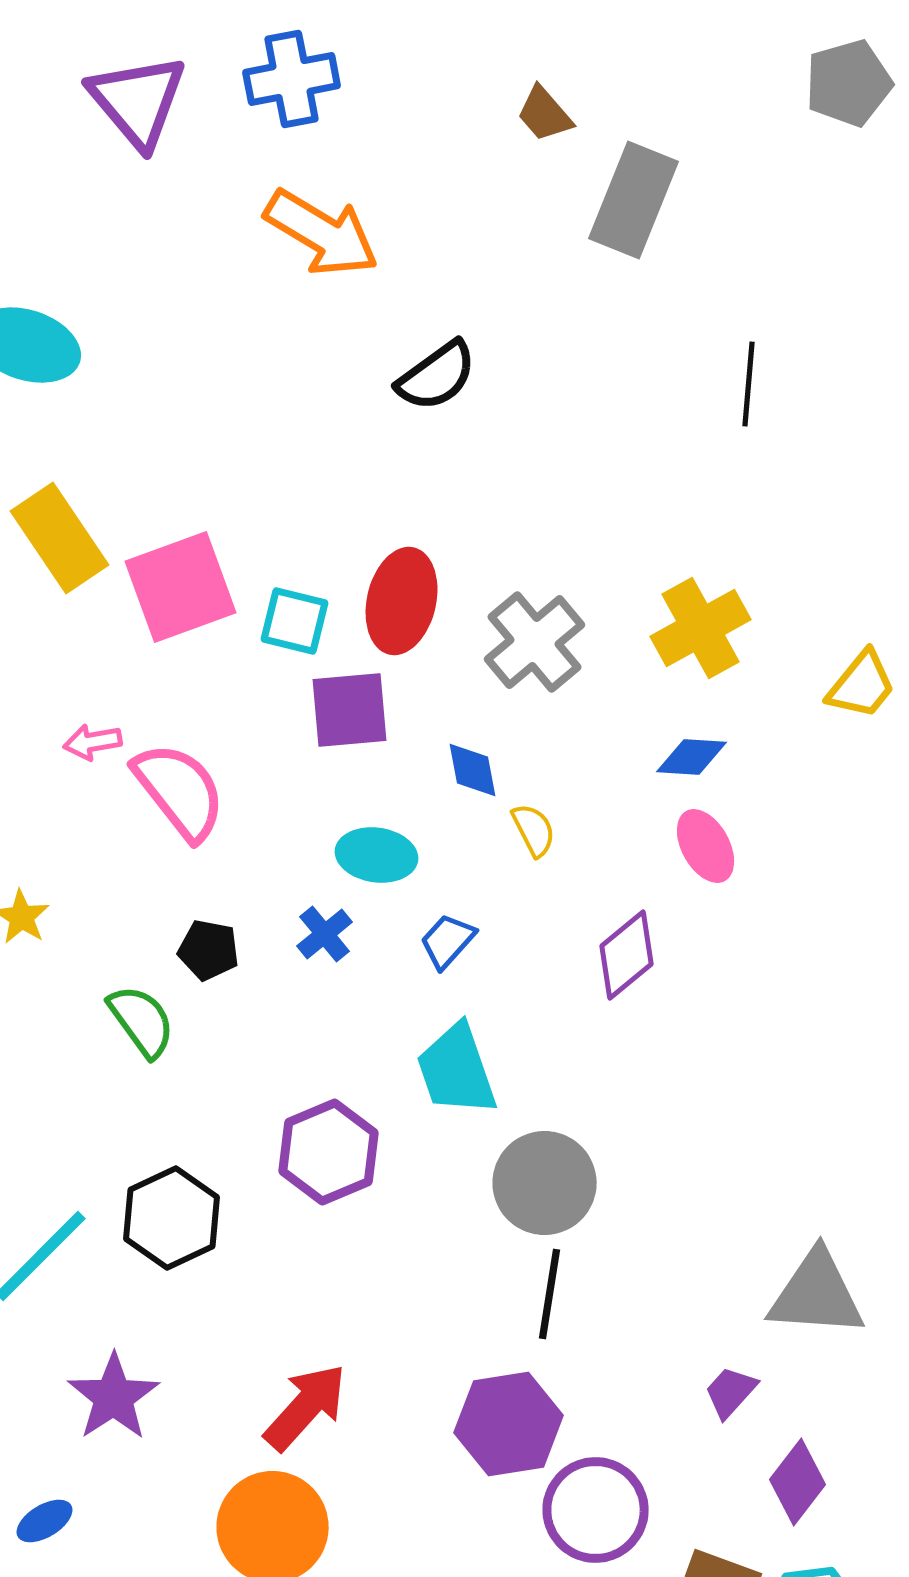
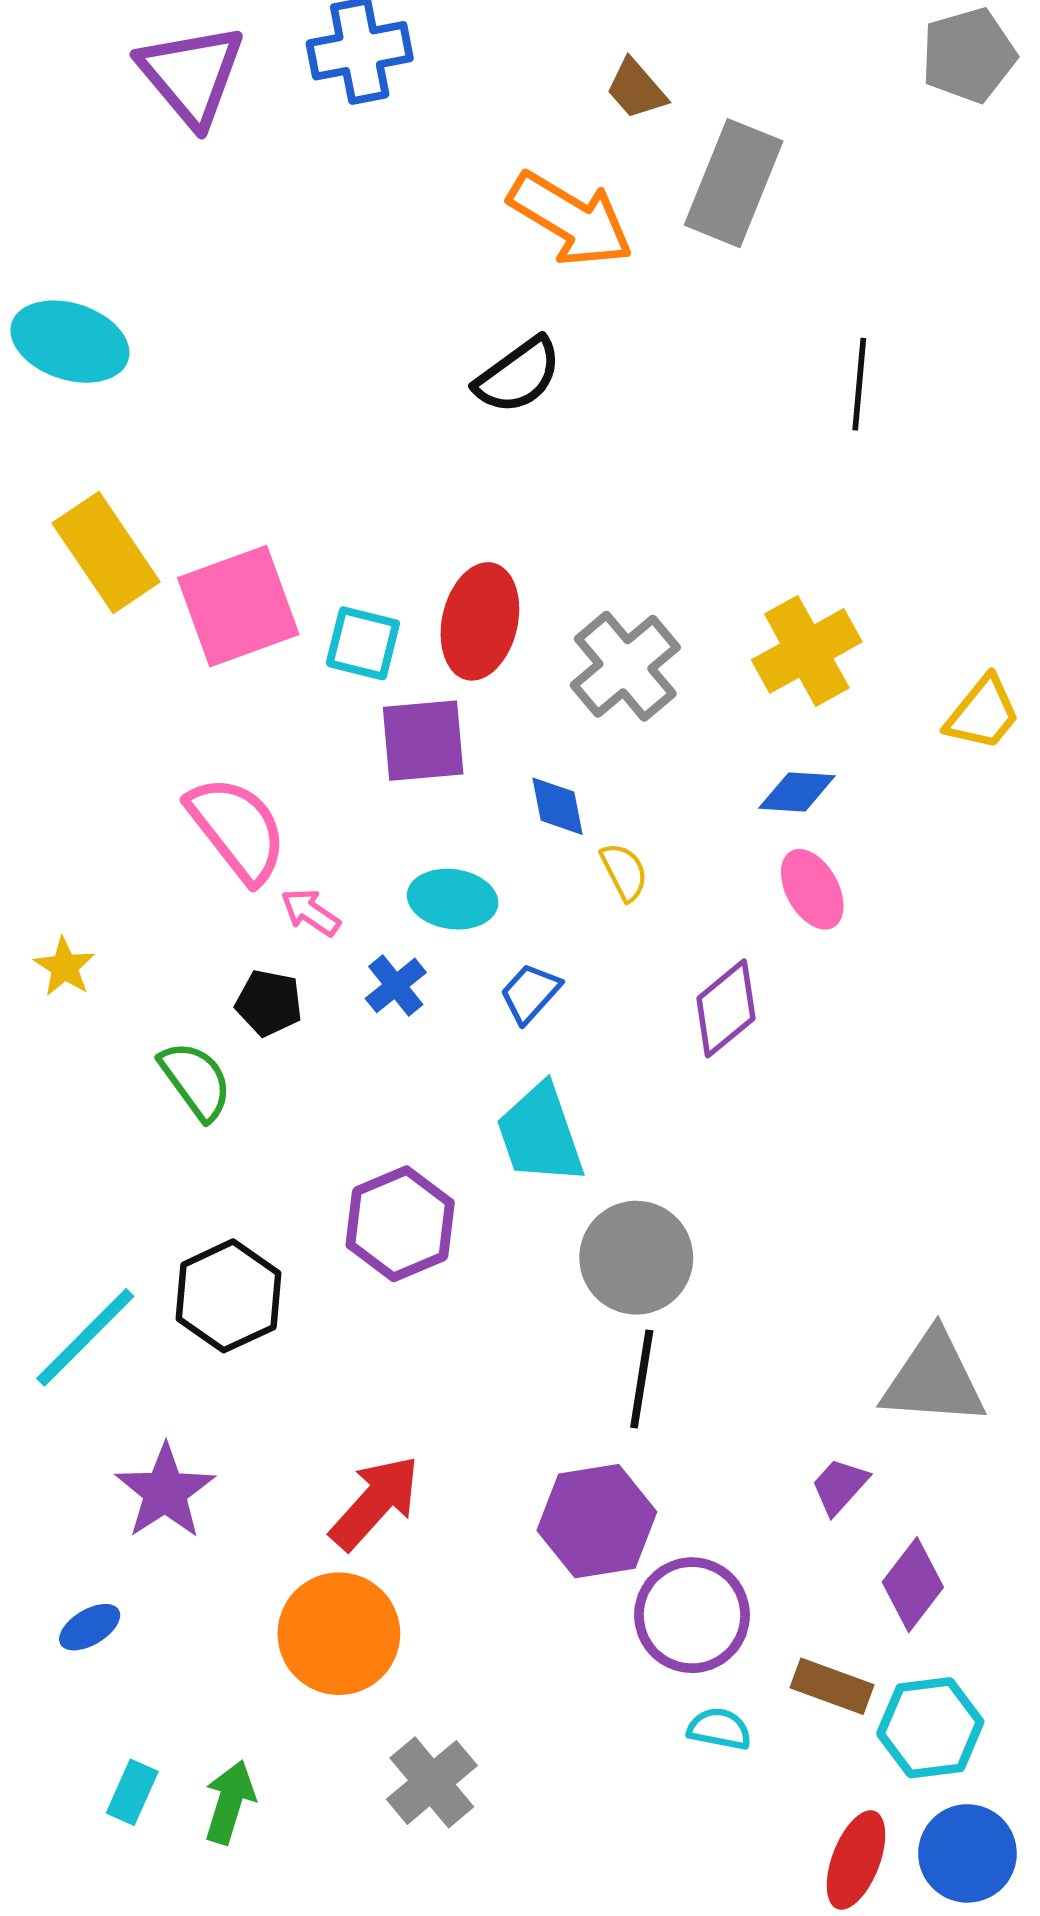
orange arrow: (322, 233) -> (571, 219), moved
pink arrow: (93, 742) -> (310, 912), moved, turned 44

